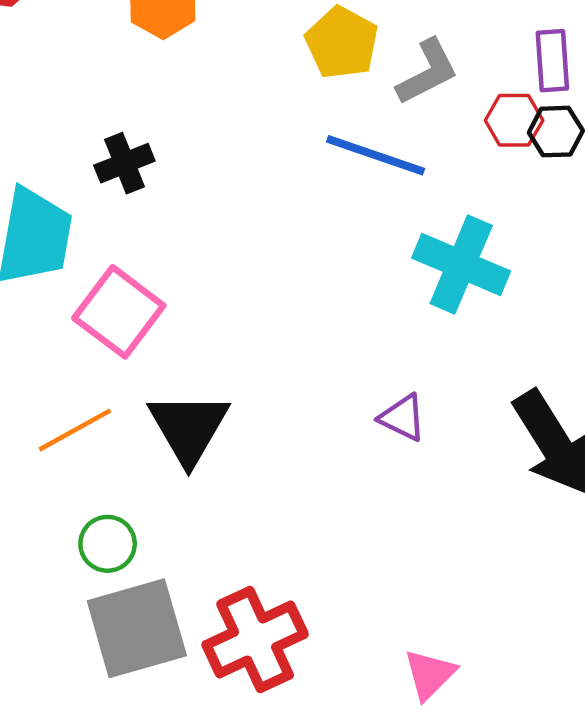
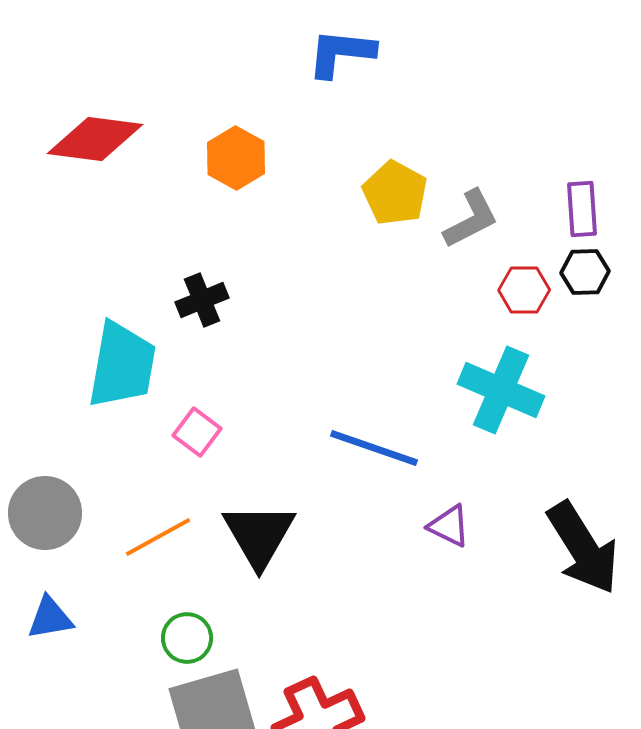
red hexagon: (514, 120) -> (524, 290), moved
blue line: (376, 155) -> (374, 448), moved
pink square: (119, 312) -> (197, 432), size x0.6

